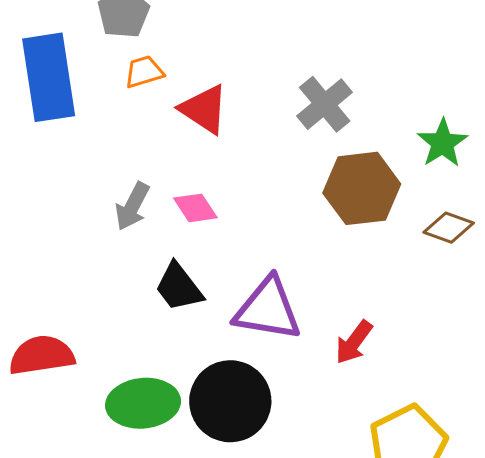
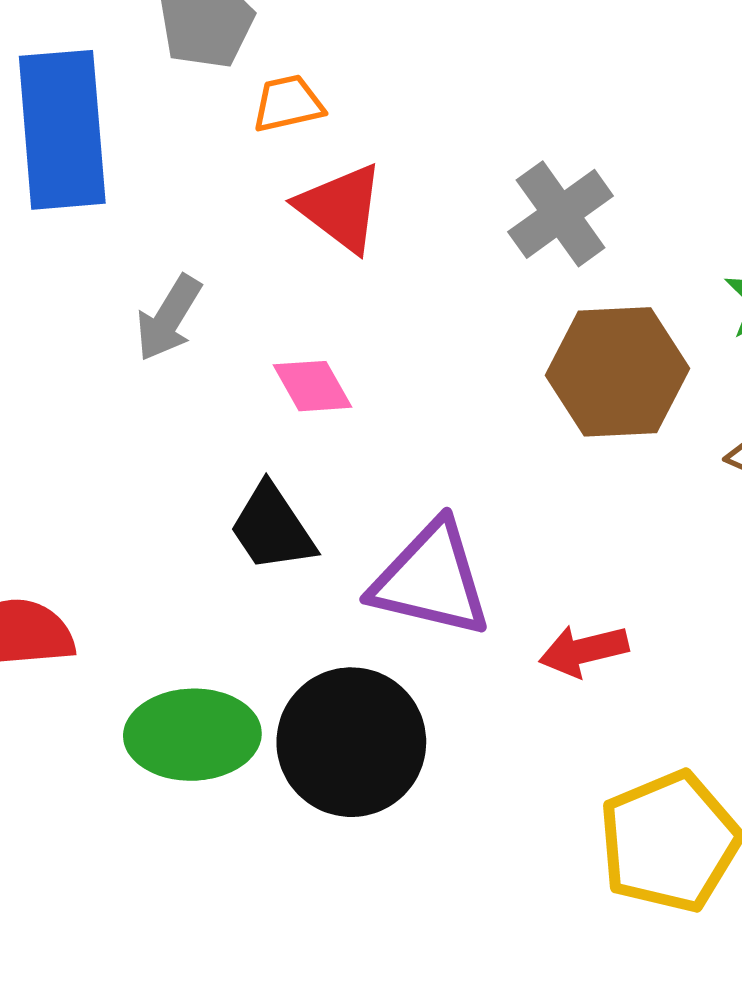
orange trapezoid: (144, 72) -> (288, 104), moved
gray arrow: (132, 206) -> (169, 318), moved
red arrow: (354, 342) -> (584, 651), turned 36

